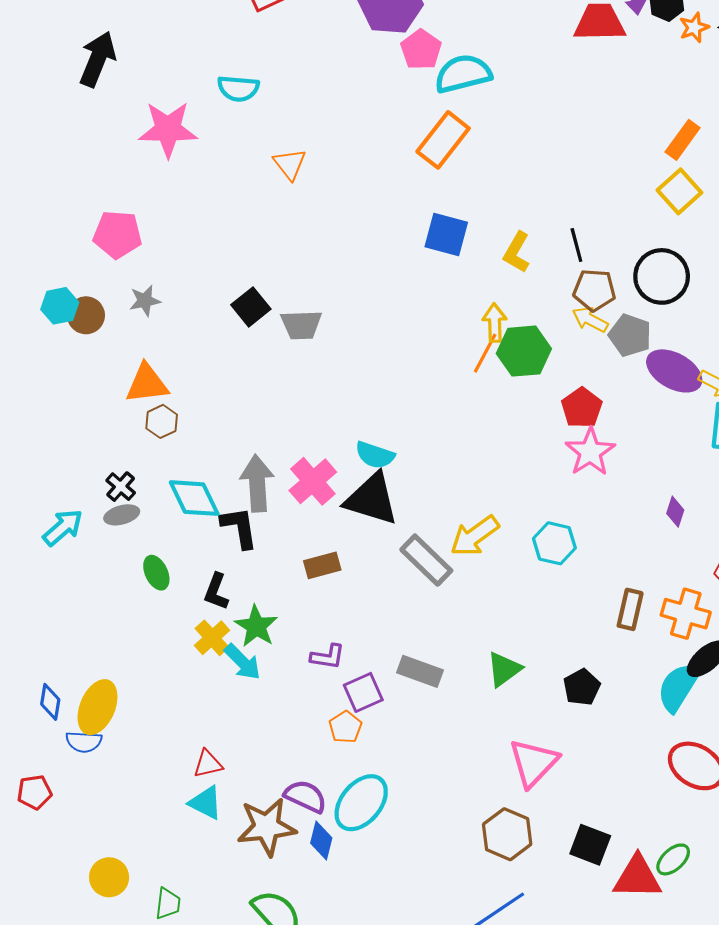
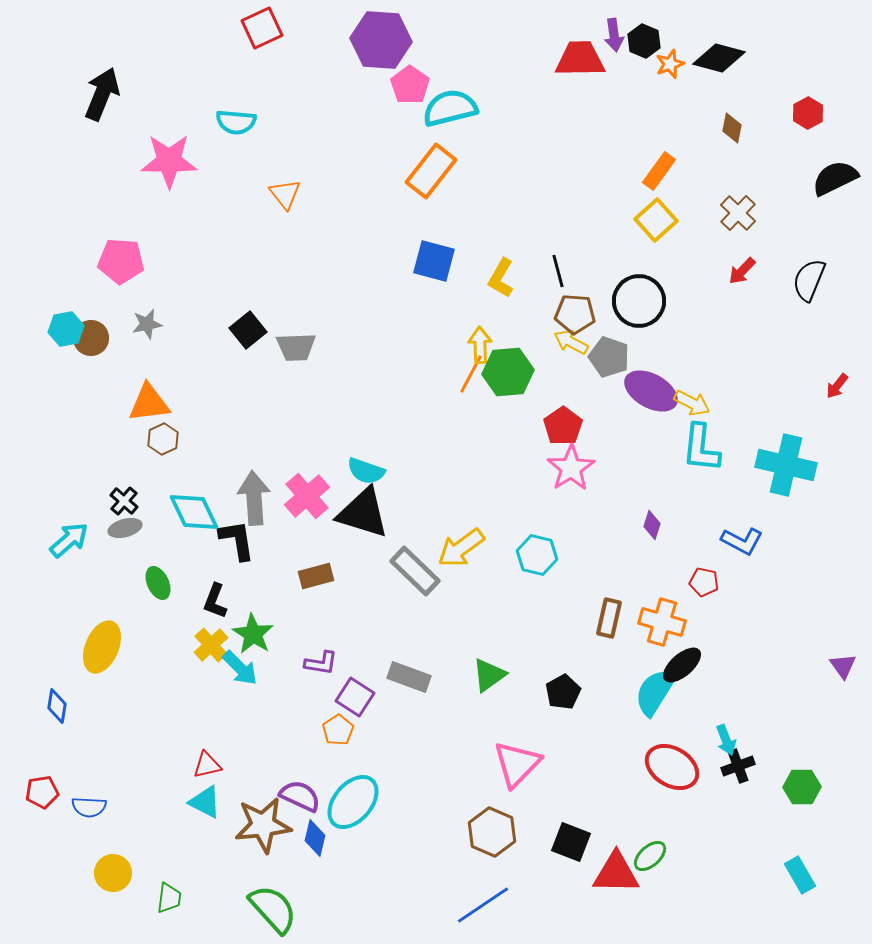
purple square: (363, 692) -> (355, 697), turned -33
yellow ellipse: (98, 707) -> (102, 647), moved
blue semicircle: (84, 742) -> (89, 807), moved

